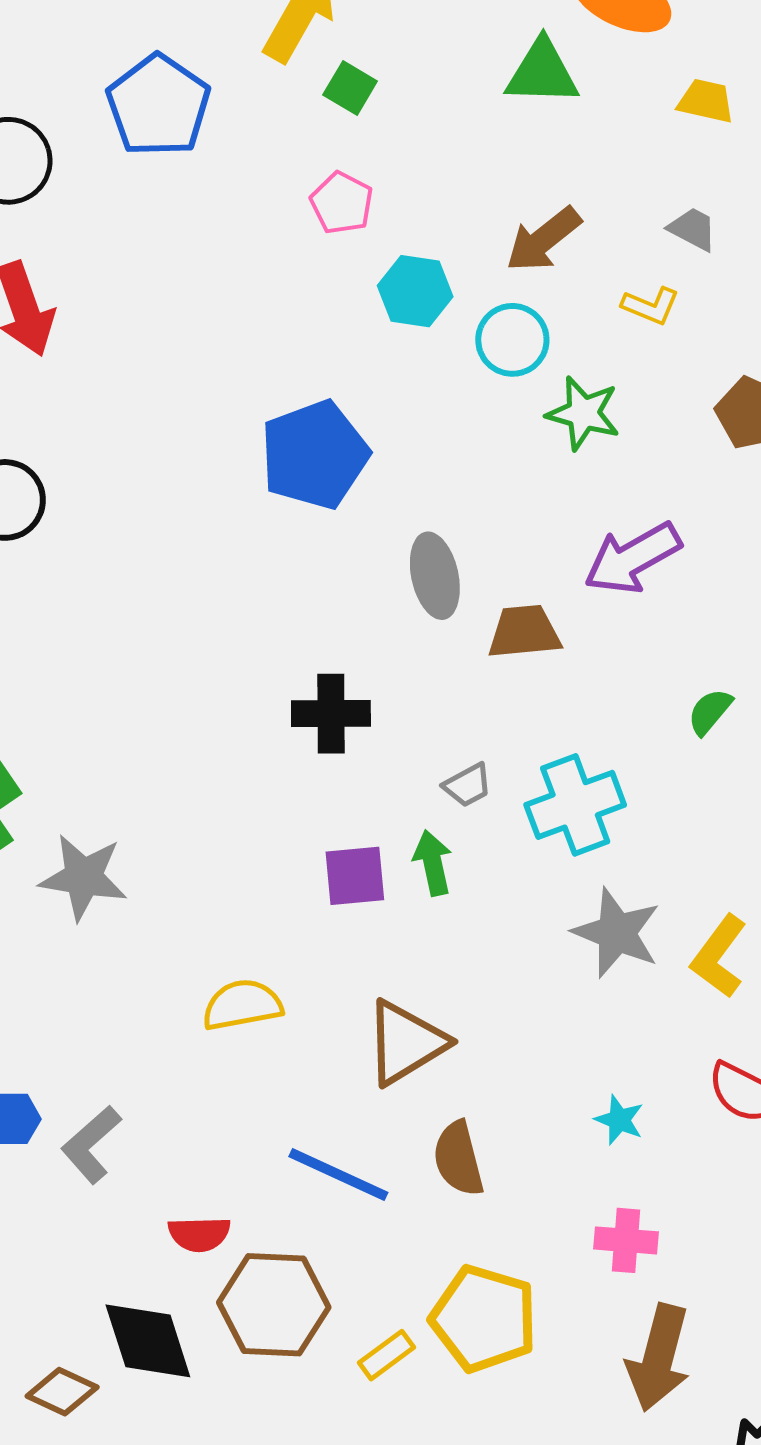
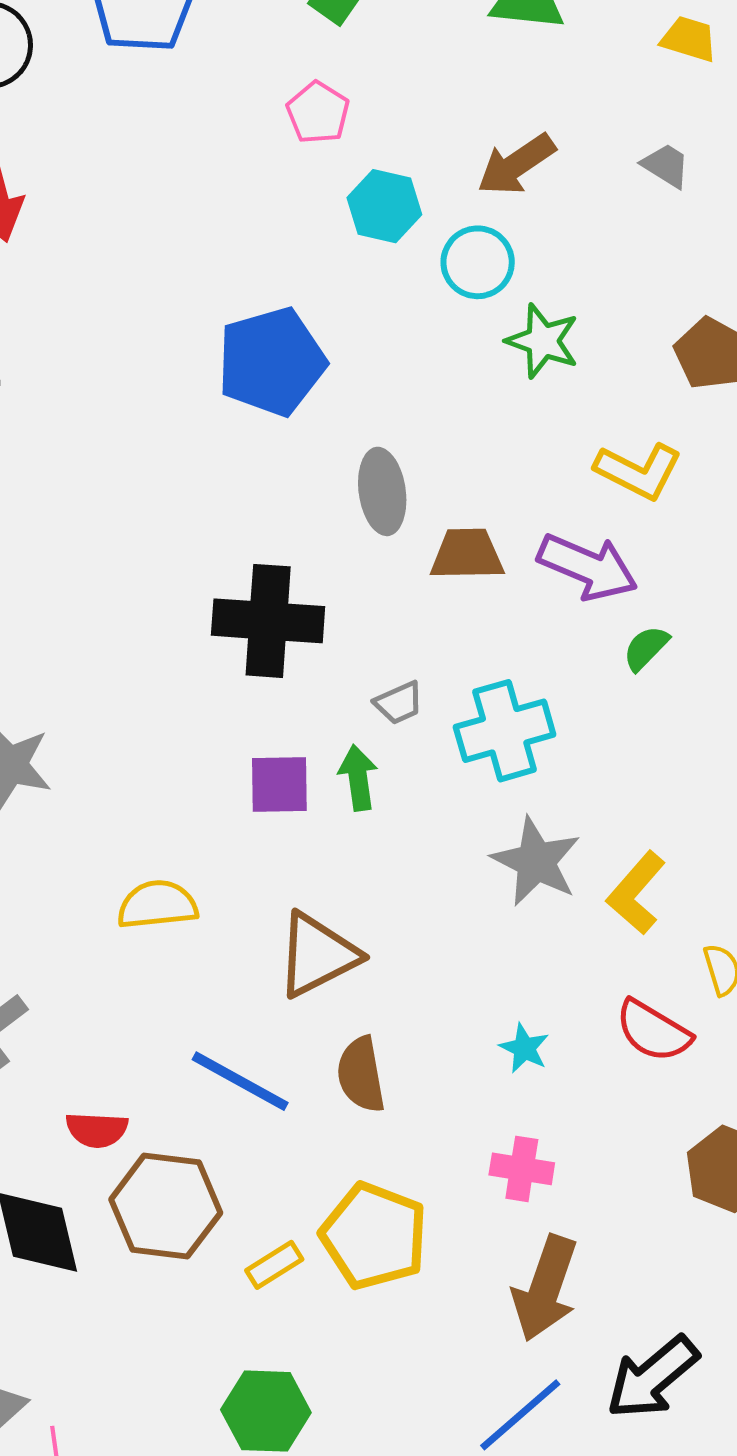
yellow L-shape: (651, 306) -> (638, 471), moved, size x1.5
purple arrow: (633, 558) -> (588, 567), moved, turned -132
black cross: (331, 714) -> (268, 621), size x1.4

